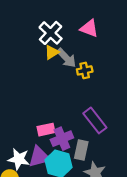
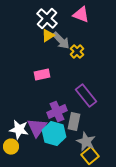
yellow cross: (85, 70) -> (77, 52), turned -32
pink rectangle: (46, 130) -> (42, 75), moved
purple triangle: (39, 157) -> (37, 128), turned -40

